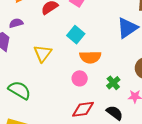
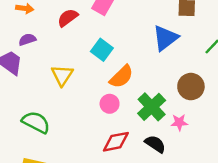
orange semicircle: (90, 57) -> (121, 77), turned -40
green cross: (113, 83) -> (152, 107), size x1.6

